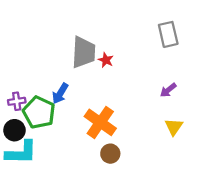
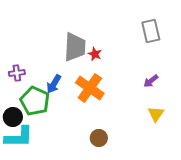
purple cross: (17, 101) -> (17, 73), moved
orange cross: (100, 122) -> (90, 88), moved

